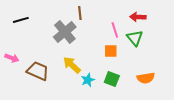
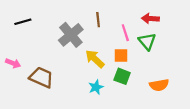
brown line: (80, 13) -> (98, 20), moved
yellow arrow: (72, 65) -> (95, 59), moved
green square: (112, 79) -> (122, 76), moved

